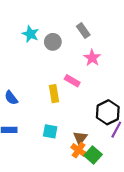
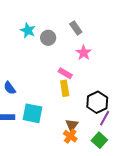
yellow rectangle: (54, 94) -> (65, 88), moved
cyan square: (50, 131) -> (32, 113), moved, size x1.5
green square: (93, 155) -> (99, 140), moved

